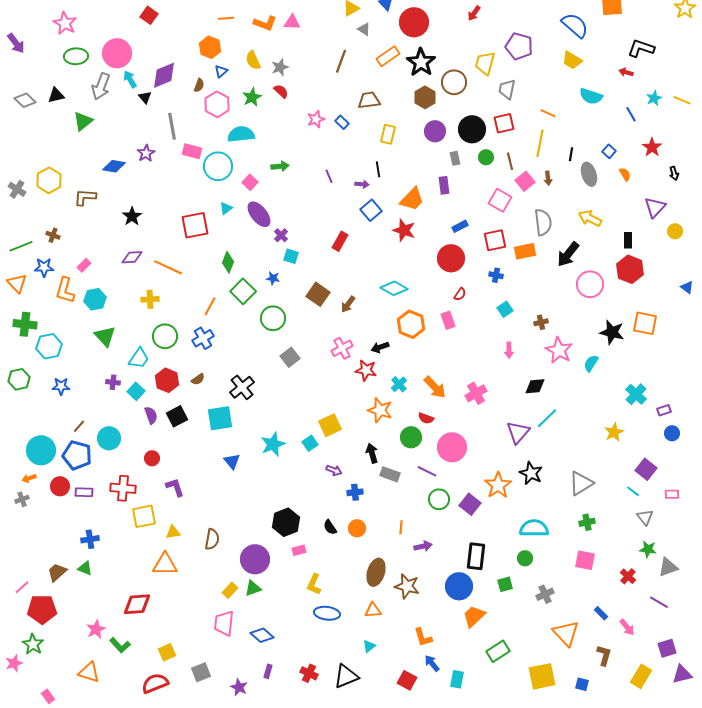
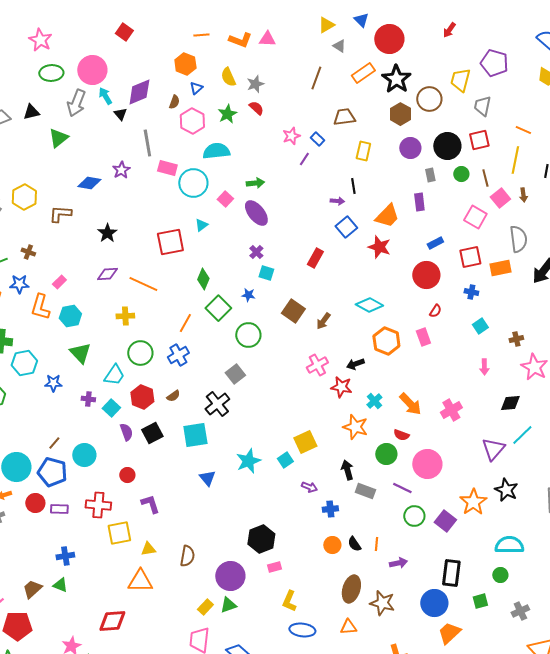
purple line: (329, 176) -> (304, 159), moved, turned 56
purple ellipse: (259, 214) -> (256, 213), moved
gray square: (290, 357) -> (235, 374), moved
blue star: (61, 386) -> (53, 383), moved
black semicircle: (330, 527) -> (354, 544), moved

